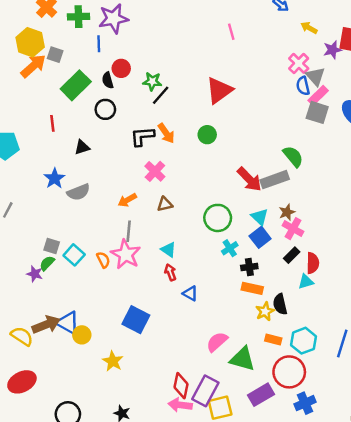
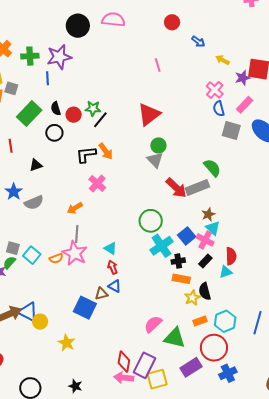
red circle: (121, 68) -> (74, 115), moved
gray triangle: (315, 76) -> (155, 160), moved
pink rectangle: (318, 95) -> (245, 105), moved
green circle: (207, 135) -> (158, 145), moved
brown triangle: (165, 204) -> (101, 294), moved
cyan triangle: (260, 217) -> (213, 228), moved
pink cross: (293, 229) -> (205, 240), moved
cyan cross: (230, 248) -> (161, 246), size x1.6
black rectangle: (292, 255) -> (205, 261), moved
orange semicircle: (103, 260) -> (56, 258), turned 96
blue triangle: (190, 294) -> (115, 286), moved
orange rectangle: (273, 340) -> (200, 321), turned -32

